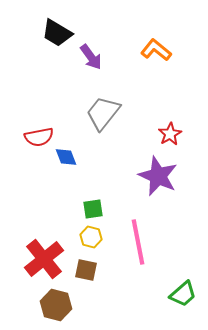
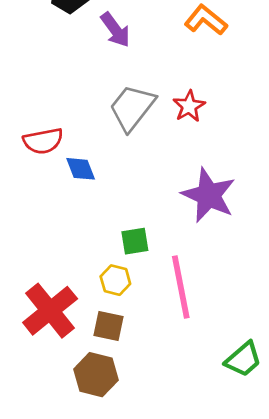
red star: (170, 134) -> (189, 106), moved
green square: (93, 209) -> (135, 241), moved
brown hexagon: (56, 305) -> (96, 375), moved

